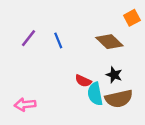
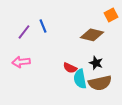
blue line: (58, 40) -> (43, 26), moved
brown diamond: (109, 42) -> (92, 35), turned -30
pink arrow: (25, 105) -> (21, 62), moved

